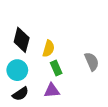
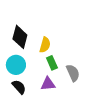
gray semicircle: (92, 61) -> (73, 73), moved
black semicircle: (20, 94) -> (19, 87), turned -98

